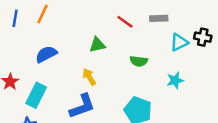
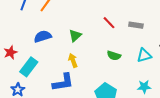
cyan triangle: (179, 42) -> (144, 55), moved
green triangle: (97, 45) -> (75, 35), moved, turned -40
cyan star: (175, 80) -> (144, 87), moved

